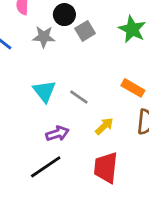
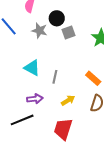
cyan triangle: (44, 91) -> (32, 68), turned -36
gray line: (79, 97) -> (55, 77), turned 56

